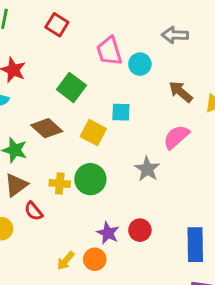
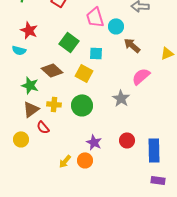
brown arrow: (181, 92) -> (132, 45), moved
cyan square: (121, 112) -> (96, 53), moved
yellow cross: (60, 184) -> (54, 104), moved
red circle: (140, 230) -> (127, 140), moved

